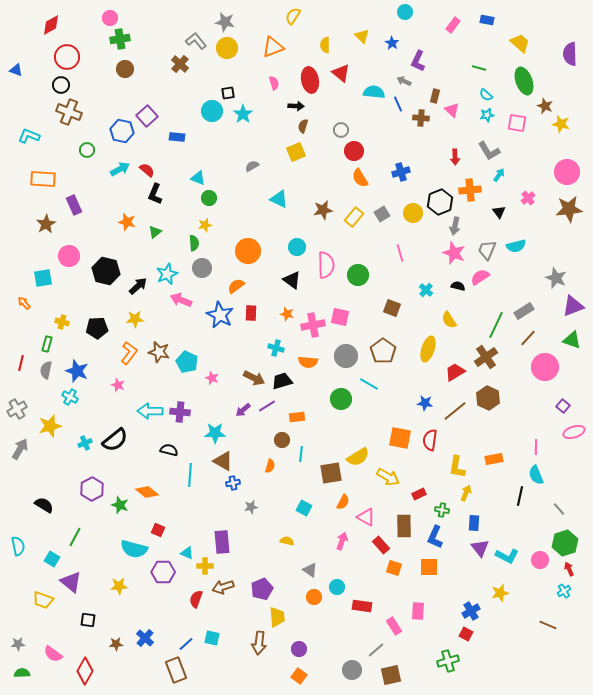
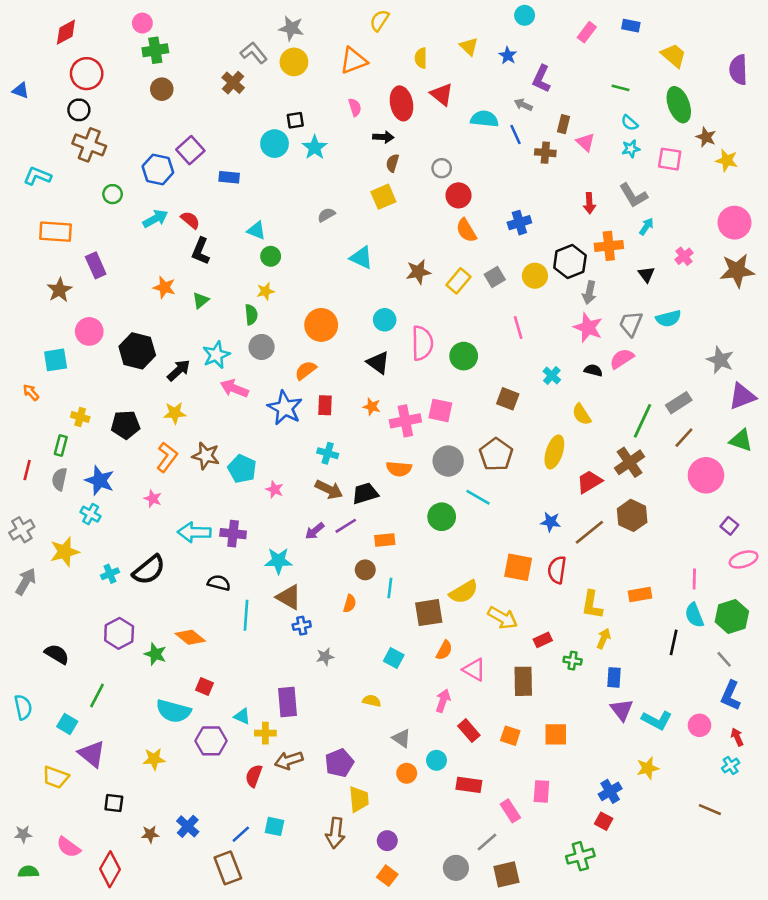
cyan cross: (276, 348) -> (328, 453), moved
blue L-shape: (435, 537) -> (731, 696), moved
green hexagon: (565, 543) -> (732, 616), moved
red rectangle: (381, 545) -> (469, 731), moved

